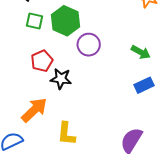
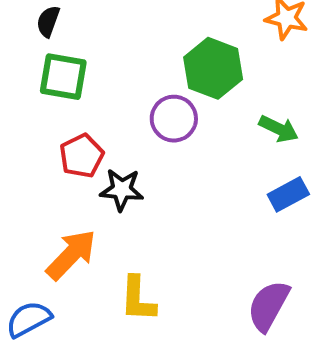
green square: (35, 21) -> (63, 77), size x1.4
green hexagon: (66, 21) -> (213, 68), moved

